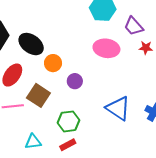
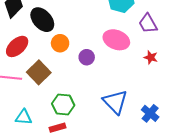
red star: (146, 48) -> (151, 57), moved
purple circle: (75, 81) -> (87, 57), moved

